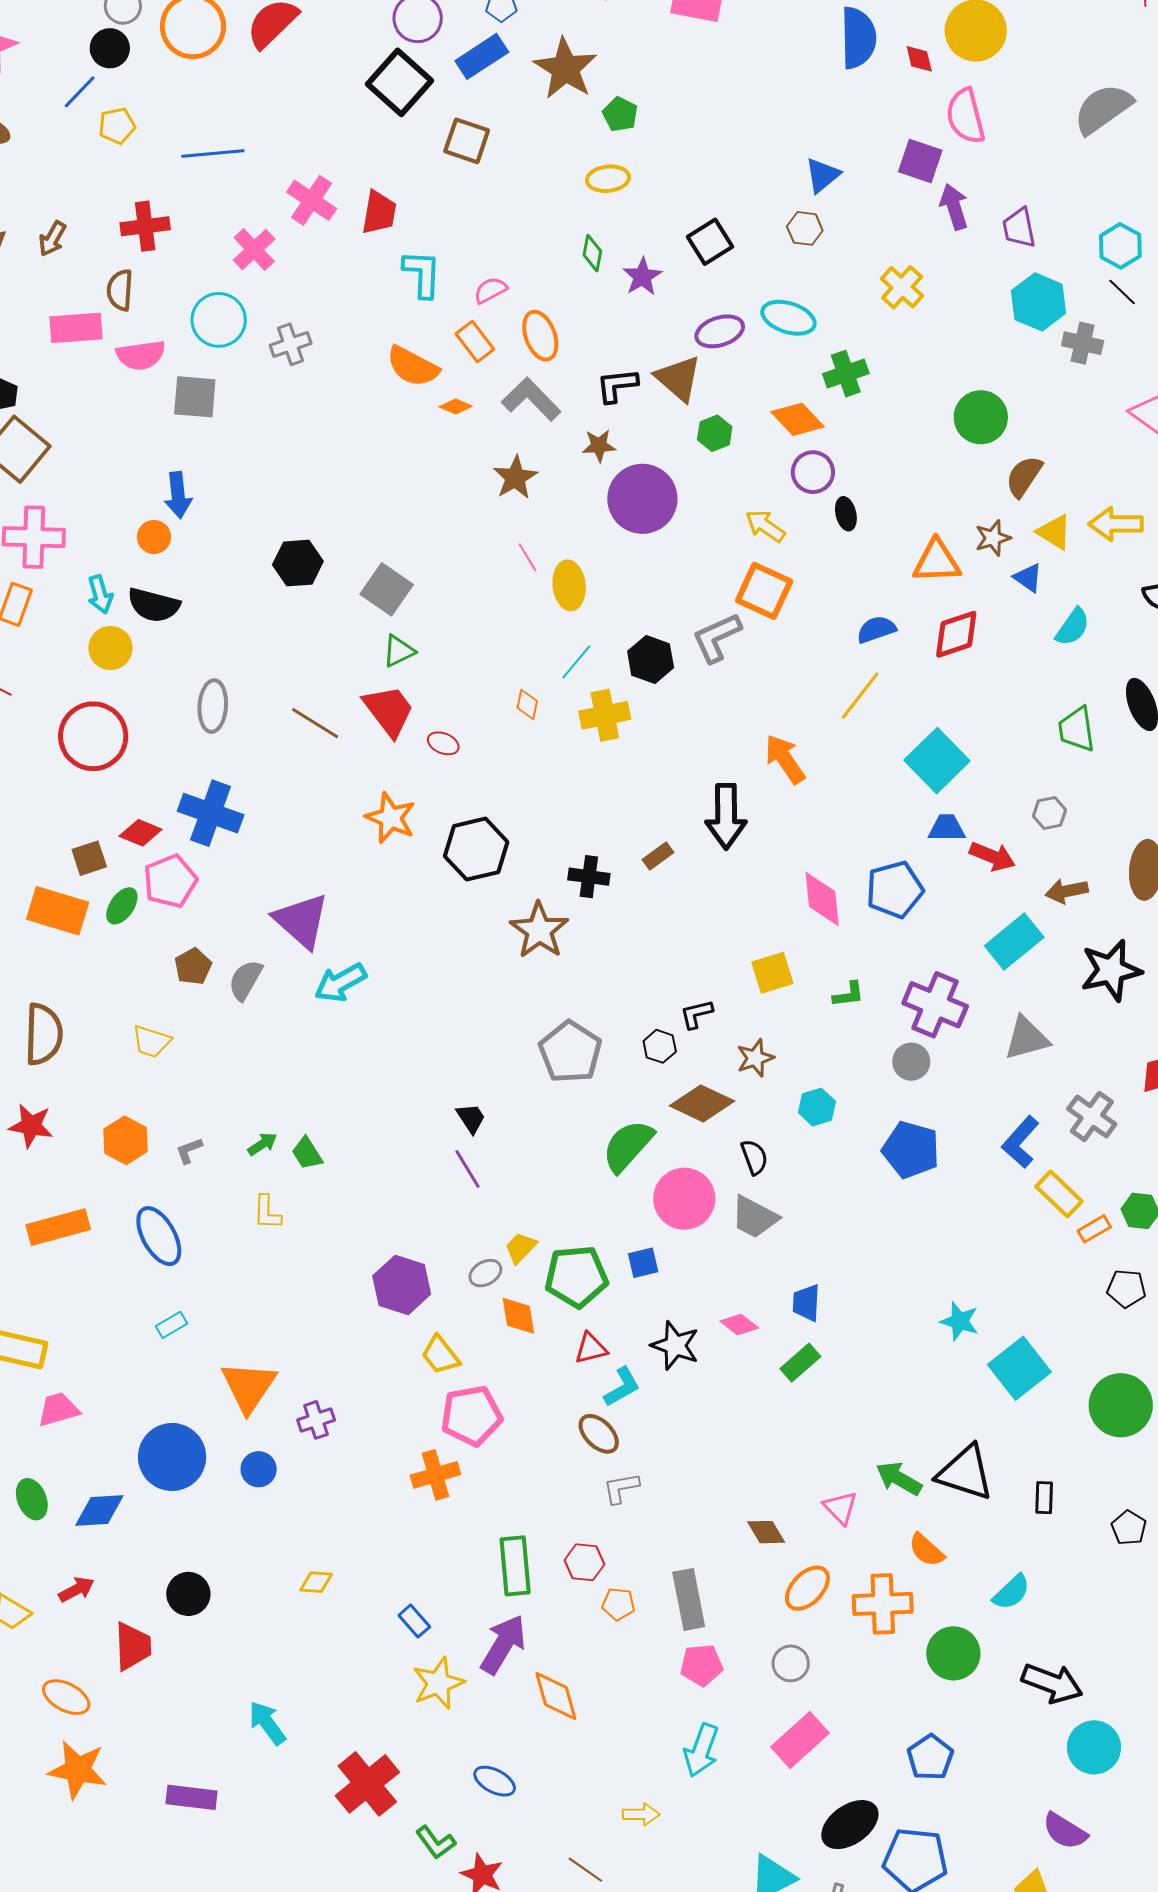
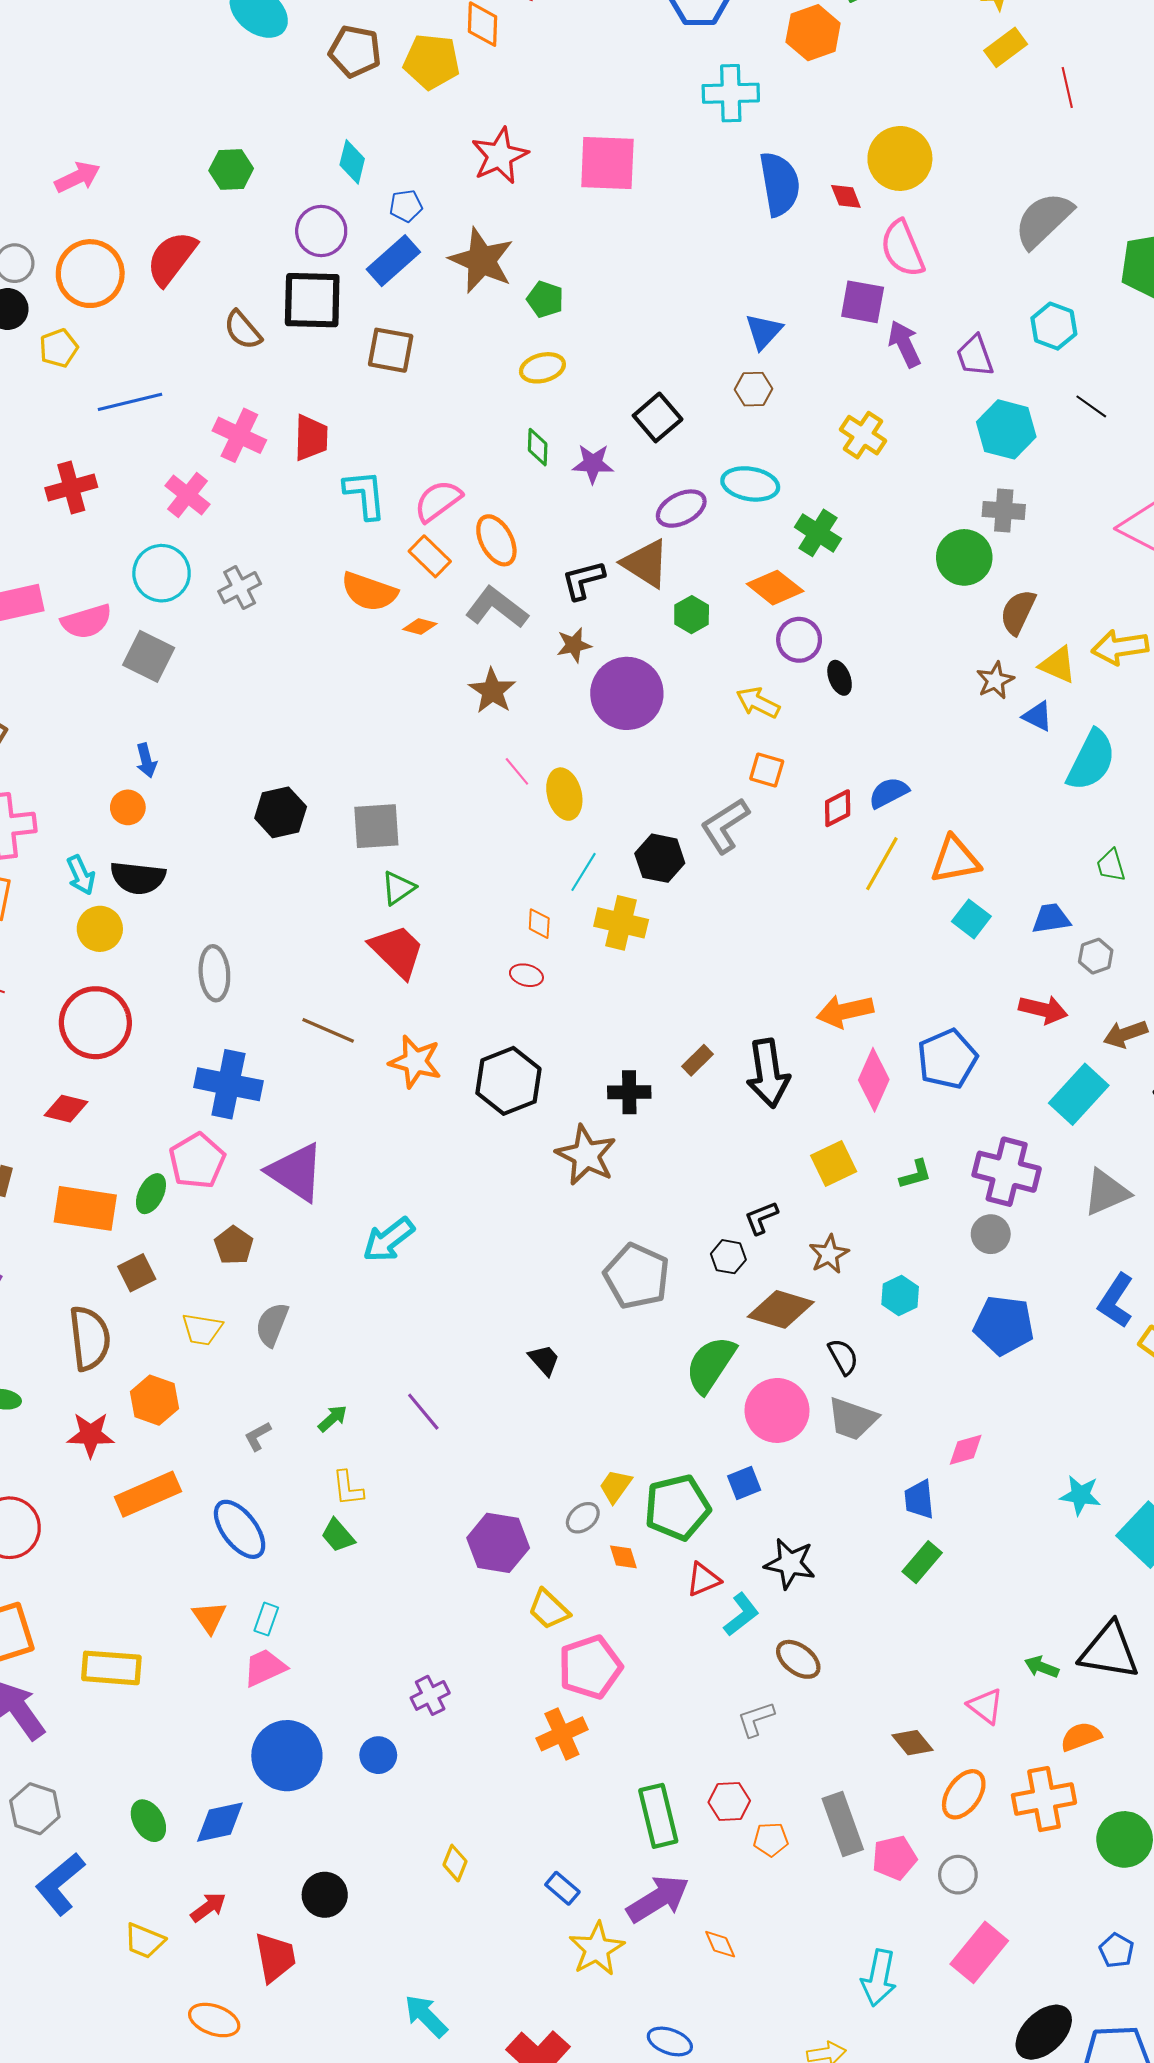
black square: (399, 82) -> (312, 300), turned -32
yellow pentagon: (117, 126) -> (59, 348), moved
cyan hexagon: (1120, 246) -> (1054, 326), moved
purple star: (642, 277) -> (593, 464), turned -30
brown semicircle: (120, 290) -> (243, 330), moved, turned -36
pink semicircle: (490, 290) -> (438, 501), size x1.4
gray cross: (1083, 343) -> (1004, 511), moved
green cross: (846, 374) -> (818, 533), turned -30
gray square: (195, 397) -> (149, 656), turned 30
blue arrow: (178, 495) -> (146, 760), size x0.7
orange triangle: (937, 561) -> (955, 860), moved
gray square: (387, 589) -> (376, 826), turned -30
orange square: (764, 591) -> (767, 770), size x0.6
cyan semicircle: (1073, 627) -> (1091, 760), size x1.5
red diamond: (956, 634) -> (838, 808), moved, size x0.7
yellow cross: (605, 715) -> (621, 923), turned 33
brown line: (315, 723) -> (328, 1030), moved
green trapezoid: (1077, 729) -> (1111, 865), size x0.7
red ellipse: (443, 743) -> (526, 975), moved
orange arrow: (785, 759) -> (845, 1011), moved, turned -60
cyan square: (937, 761) -> (971, 919), size x0.6
black arrow: (726, 816) -> (768, 1073), moved
blue trapezoid: (947, 828) -> (1051, 919), moved
red diamond: (141, 833) -> (66, 1109), moved
brown square: (89, 858) -> (137, 1273), moved
pink diamond: (822, 899) -> (874, 1080), turned 38
purple triangle: (301, 921) -> (296, 1172), moved
gray semicircle: (245, 980) -> (272, 1325), moved
orange hexagon: (125, 1140) -> (154, 1400), moved
green trapezoid: (307, 1153) -> (338, 1535), moved
purple line: (467, 1169) -> (423, 1412), moved
orange rectangle: (58, 1227) -> (148, 1494), moved
orange diamond: (518, 1316) -> (623, 1557), size x0.7
cyan rectangle: (172, 1325) -> (266, 1619), turned -32
pink diamond: (739, 1325) -> (966, 1450), moved, turned -45
orange triangle: (249, 1387) -> (209, 1617), moved, size x0.6
pink trapezoid: (58, 1409) -> (265, 1668), moved
brown ellipse: (599, 1434) -> (798, 1659), moved
green arrow: (899, 1479) -> (1042, 1667), size x0.7
orange semicircle: (926, 1550) -> (1081, 1737), turned 126
yellow diamond: (316, 1582) -> (455, 1863), turned -64
purple arrow: (503, 1644) -> (658, 1899), turned 36
pink pentagon: (702, 1665) -> (894, 1858), moved
orange diamond: (556, 1696) -> (720, 1944), size x0.6
blue pentagon: (930, 1757) -> (1117, 1950), size x0.7

